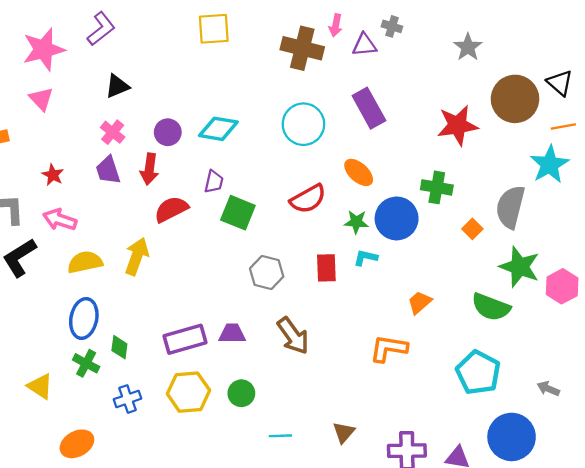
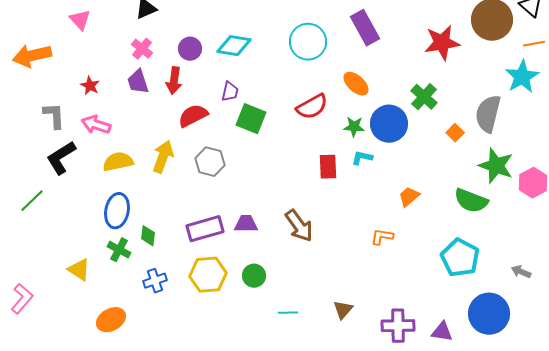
green cross: (437, 187) -> (424, 97), turned 32
gray hexagon: (267, 273) -> (210, 162), moved
orange L-shape: (389, 348) -> (382, 237), size x0.7

